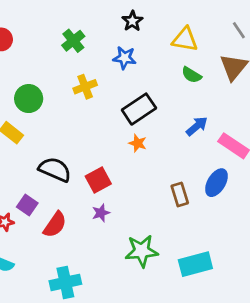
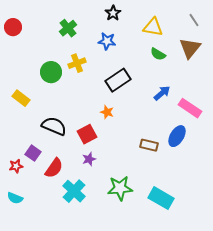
green circle: (29, 99) -> (51, 72), moved
orange star: (138, 143) -> (107, 112), moved
brown rectangle: (180, 194) -> (149, 145), turned -60
cyan rectangle: (195, 264) -> (161, 198), turned 45
cyan cross: (65, 282) -> (74, 191), moved, turned -35

